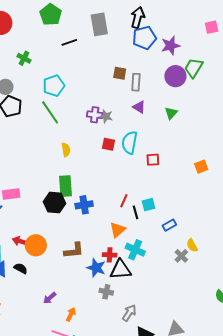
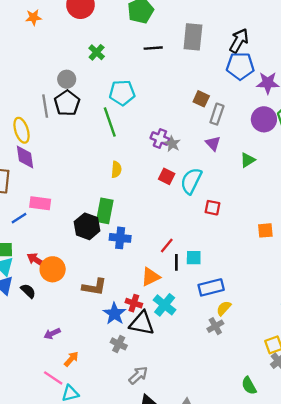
blue rectangle: (169, 225) -> (211, 287), size x1.5
yellow semicircle: (192, 245) -> (224, 308), moved, turned 56

